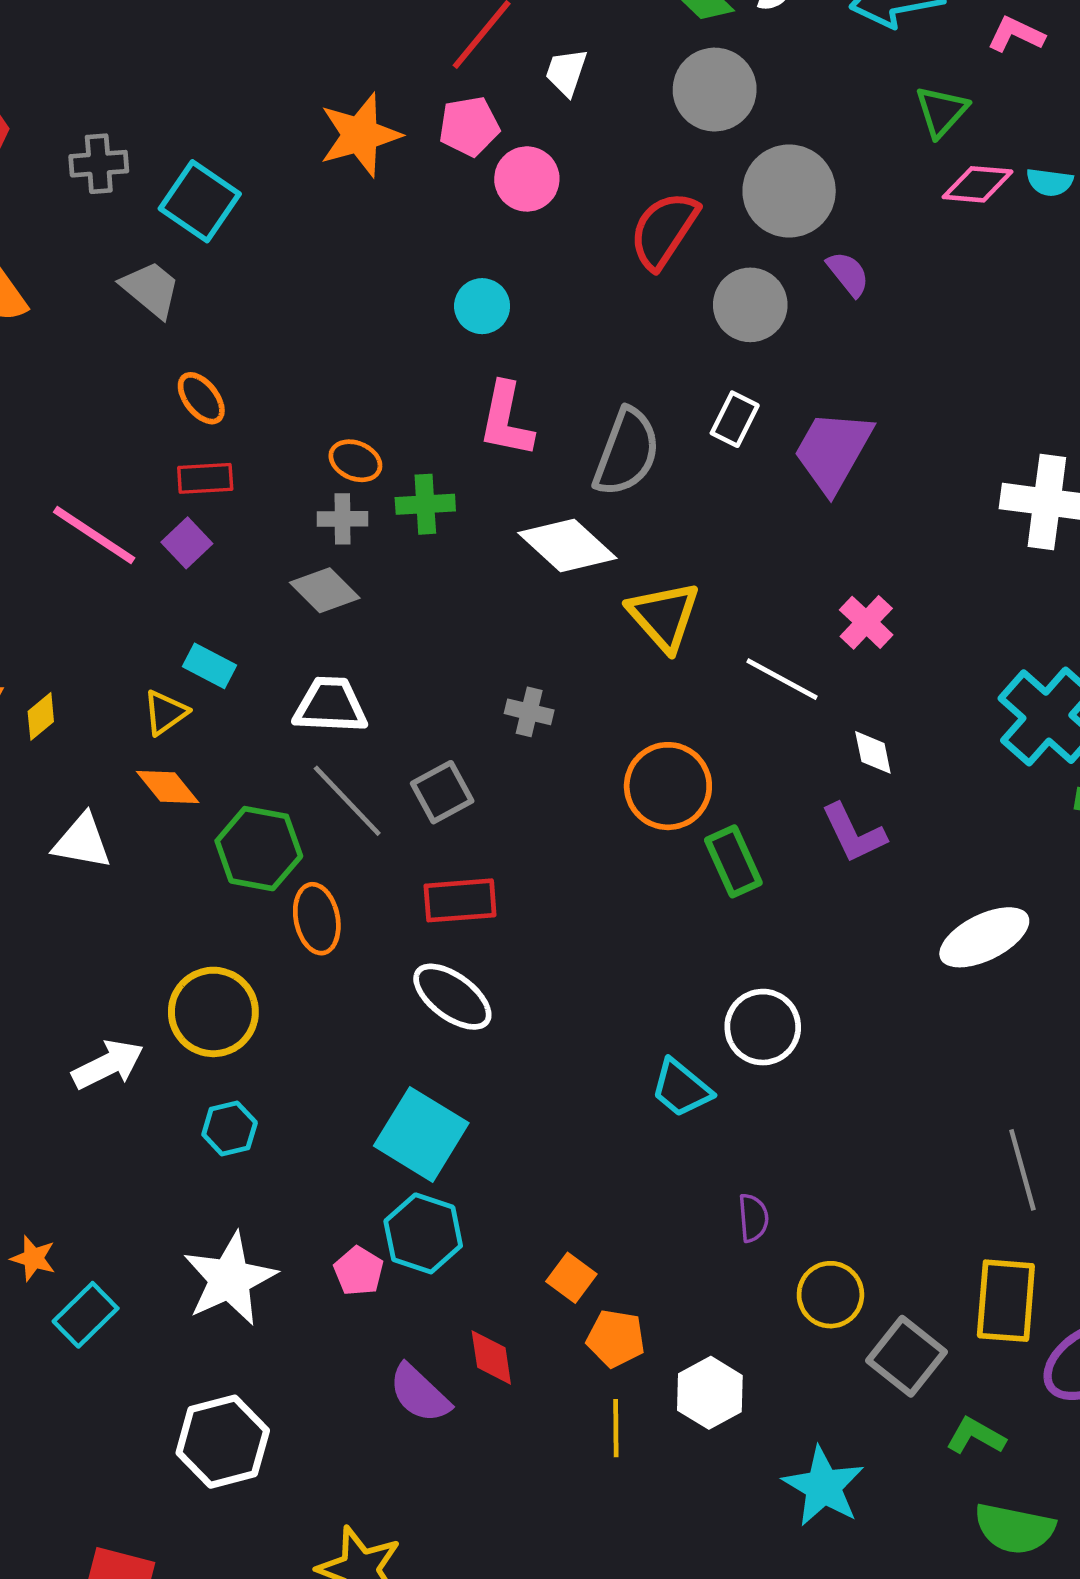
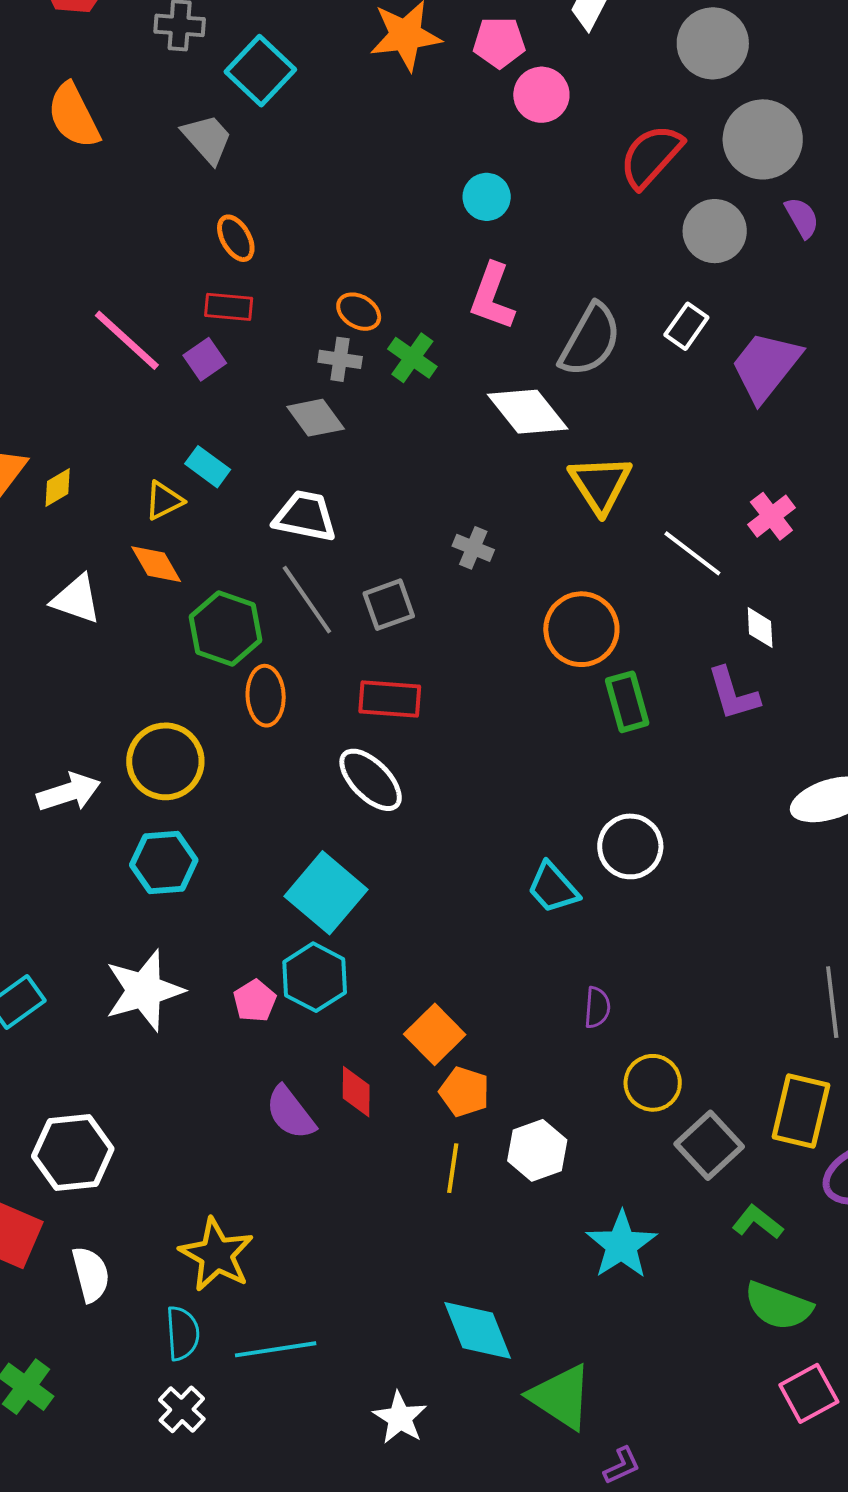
green cross: (425, 504) -> (412, 358), turned 30
cyan hexagon: (230, 1129) -> (164, 863), size x1.4
orange square: (571, 1278) -> (435, 1034), size x1.4
white hexagon: (223, 1442) -> (73, 1153), moved

